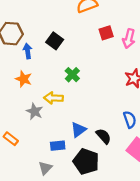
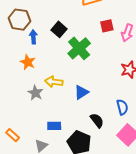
green cross: (72, 75) -> (79, 48), moved, size x1.6
blue triangle: (79, 130) -> (81, 92), moved
orange rectangle: (11, 139) -> (13, 135), moved

